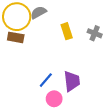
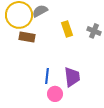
brown rectangle: (16, 37) -> (27, 37), moved
blue line: (46, 80) -> (47, 76), turned -35

